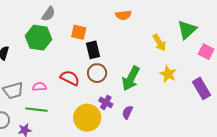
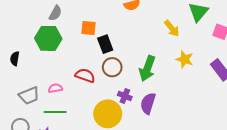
purple semicircle: (127, 112) -> (148, 103), size x1.5

